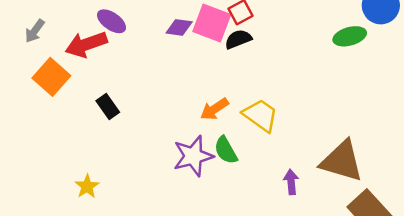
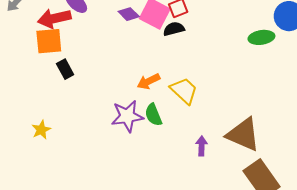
purple diamond: (179, 27) -> (129, 14), turned 30
orange square: (51, 77) -> (49, 41), moved, turned 36

